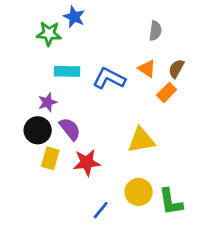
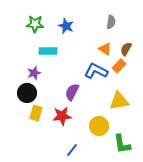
blue star: (74, 17) -> (66, 26), moved
blue L-shape: (109, 78) -> (96, 71), moved
purple semicircle: (70, 129) -> (72, 92), moved, turned -114
yellow triangle: (141, 140) -> (119, 101), moved
yellow circle: (139, 192) -> (99, 126), moved

